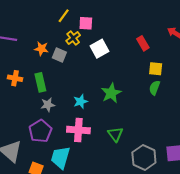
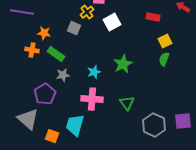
red rectangle: (143, 43) -> (153, 17), turned -48
orange star: (41, 49) -> (44, 33), moved
yellow square: (156, 69) -> (165, 41), turned -32
green rectangle: (40, 82) -> (56, 54), turned -42
purple pentagon: (40, 131) -> (45, 94), moved

